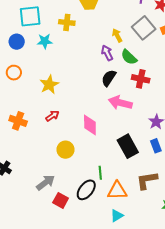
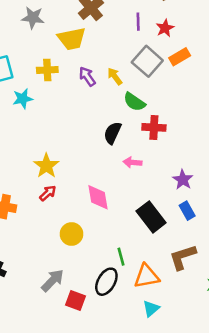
purple arrow: (107, 53) -> (87, 76), moved
yellow star: (49, 85) -> (46, 166), moved
pink arrow: (120, 103) -> (133, 162), size x0.6

